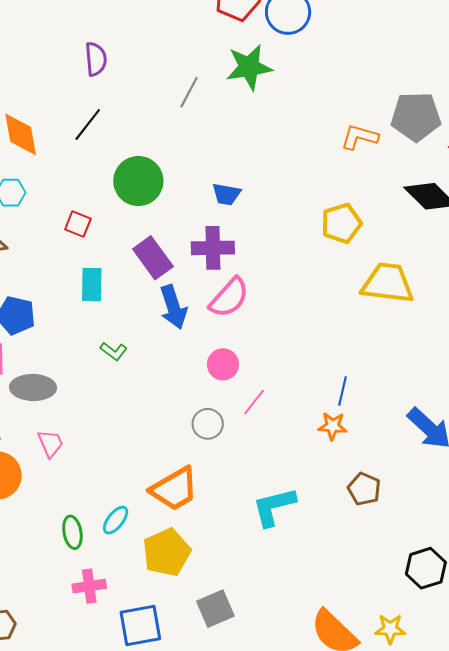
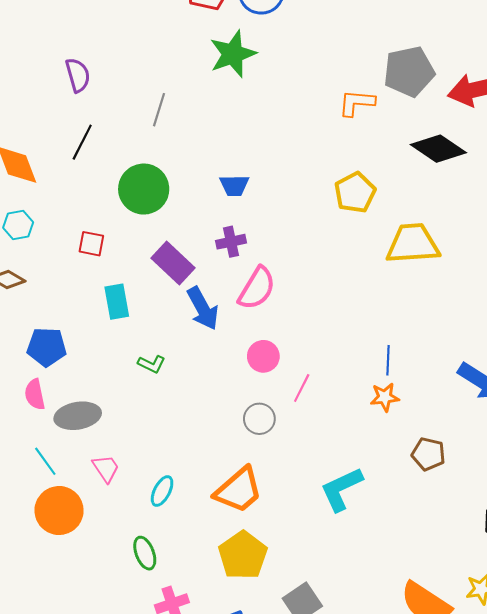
gray line: (189, 92) -> (159, 110), moved
purple cross: (213, 248) -> (231, 242), size x0.7
cyan ellipse: (116, 520) -> (162, 491), moved

